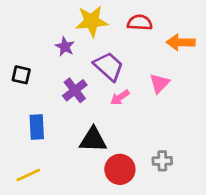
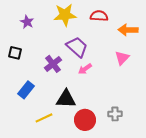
purple star: (65, 47) -> (27, 22), moved
pink triangle: (159, 83) -> (122, 58), moved
blue rectangle: (37, 127) -> (26, 90), turned 42
yellow line: (28, 175) -> (44, 118), moved

